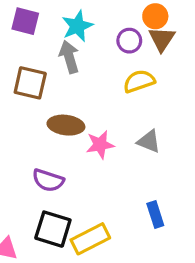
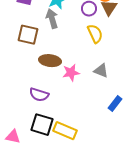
yellow semicircle: (139, 81) -> (95, 34), turned 84
blue rectangle: (155, 214) -> (115, 104), moved, turned 56
yellow rectangle: (90, 239) -> (65, 131), turned 50

